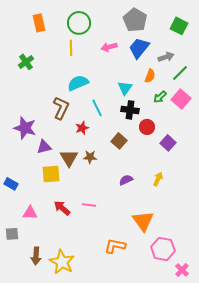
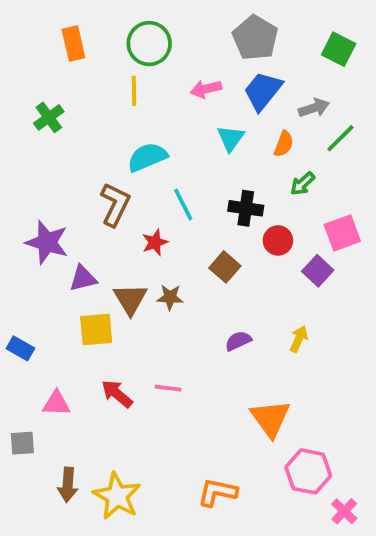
cyan triangle: (125, 88) -> (231, 138), moved
pink square: (181, 99) -> (342, 233), moved, turned 30
orange L-shape: (115, 246) -> (217, 492), moved

